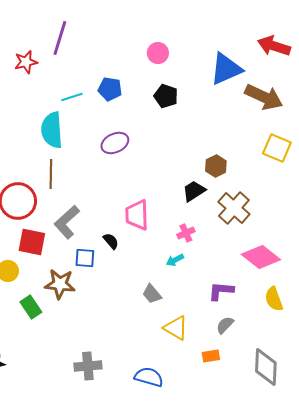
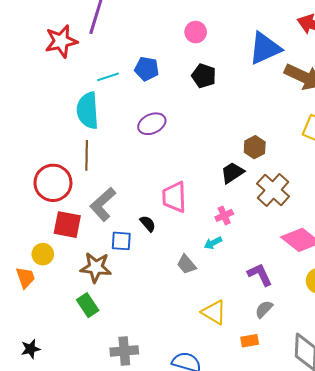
red star: (26, 62) -> (61, 41), size x1.4
purple L-shape: (221, 291) -> (260, 275), turned 60
gray trapezoid: (152, 294) -> (186, 264), moved
green rectangle: (31, 307) -> (88, 305), moved

